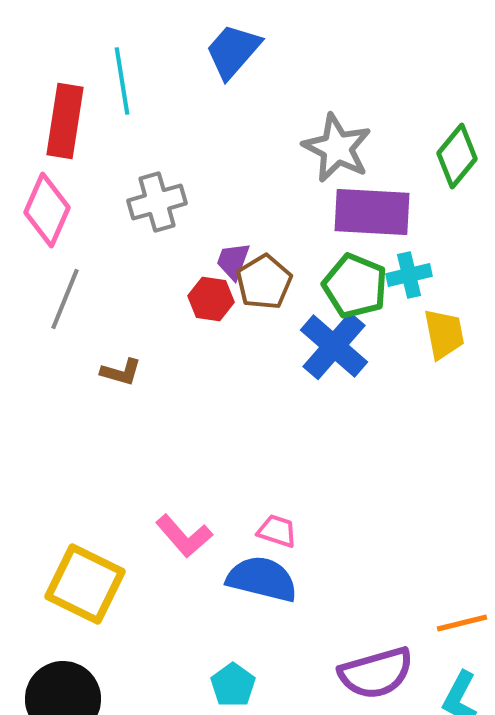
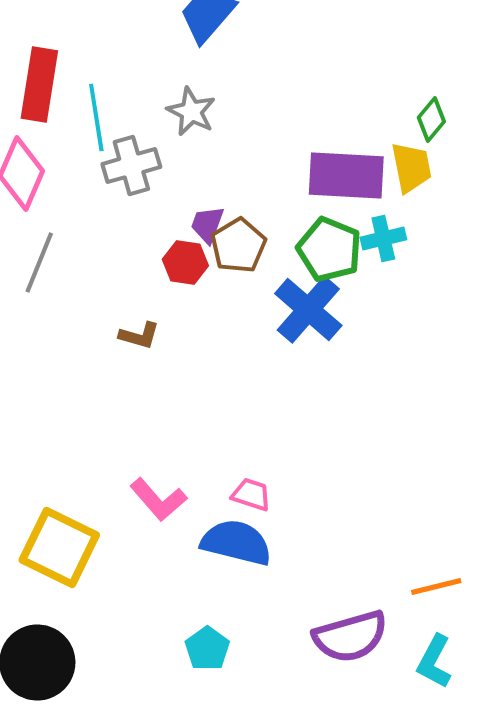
cyan line: (122, 81) -> (96, 118), moved
gray star: (337, 148) -> (191, 112), moved, size x0.7
green diamond: (457, 156) -> (431, 120), size x0.7
yellow trapezoid: (444, 334) -> (411, 168), moved
brown L-shape: (121, 372) -> (139, 336), moved

